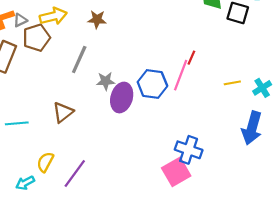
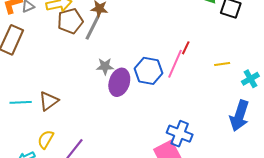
brown pentagon: (36, 38) -> (70, 21), moved
gray line: (79, 59) -> (93, 27), moved
yellow line: (232, 83) -> (222, 64), moved
brown triangle: (63, 112) -> (49, 101), moved

